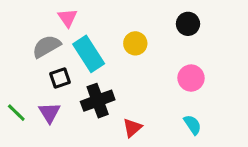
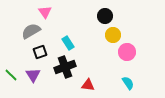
black circle: (188, 24) -> (105, 16), moved
yellow circle: (135, 43) -> (113, 35), moved
cyan rectangle: (89, 54) -> (68, 43), moved, size x0.6
red triangle: (132, 128) -> (88, 85), turned 48

